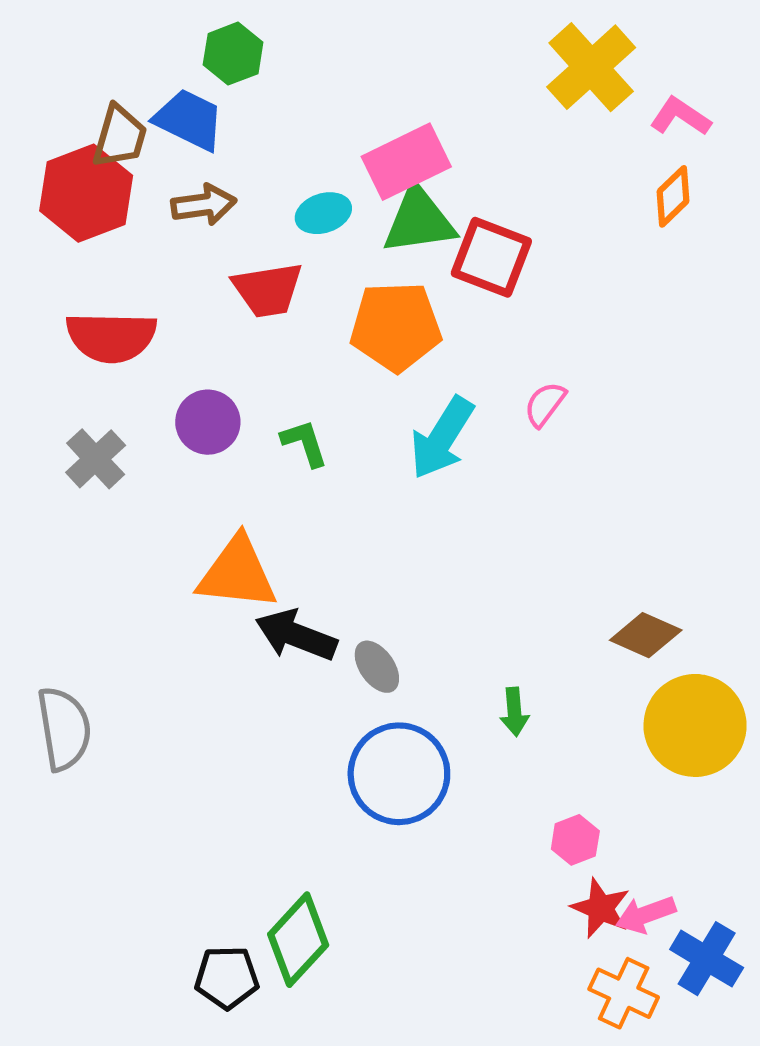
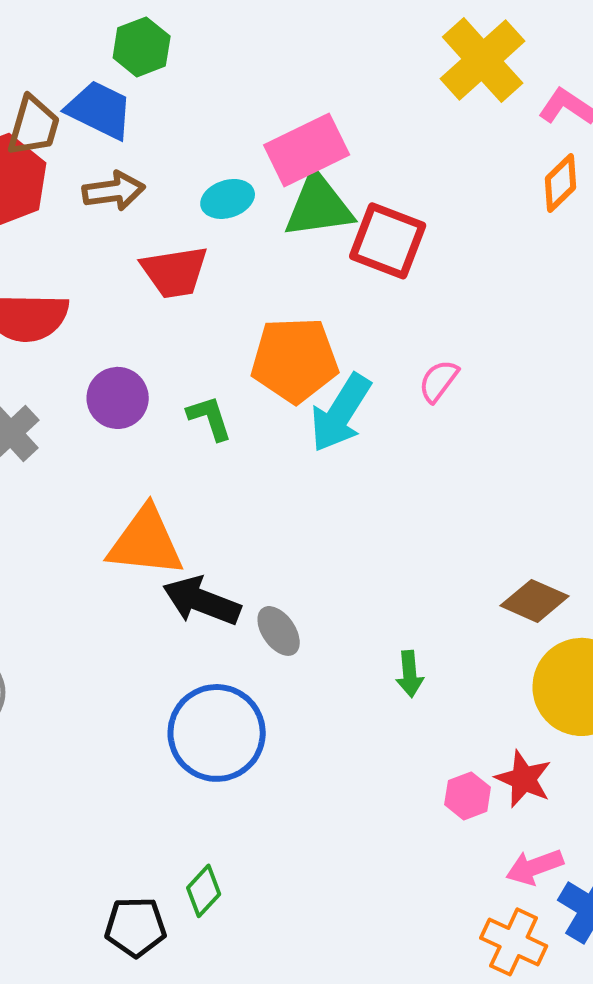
orange pentagon: (396, 327) -> (295, 360), moved
blue circle: (399, 774) -> (217, 733), moved
red star: (601, 908) -> (524, 779), moved
green diamond: (298, 940) -> (204, 891), size x0.6

